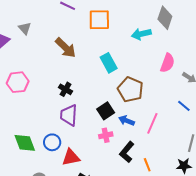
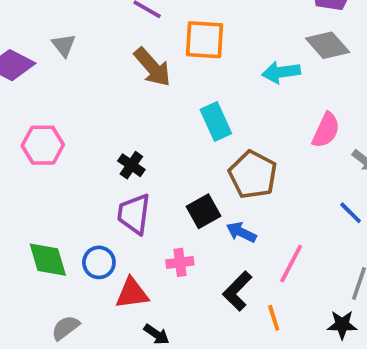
gray diamond: (165, 18) -> (328, 45), turned -65
brown arrow: (66, 48) -> (152, 67), moved
pink line: (152, 123) -> (291, 263), moved
pink cross: (106, 135) -> (180, 262), moved

